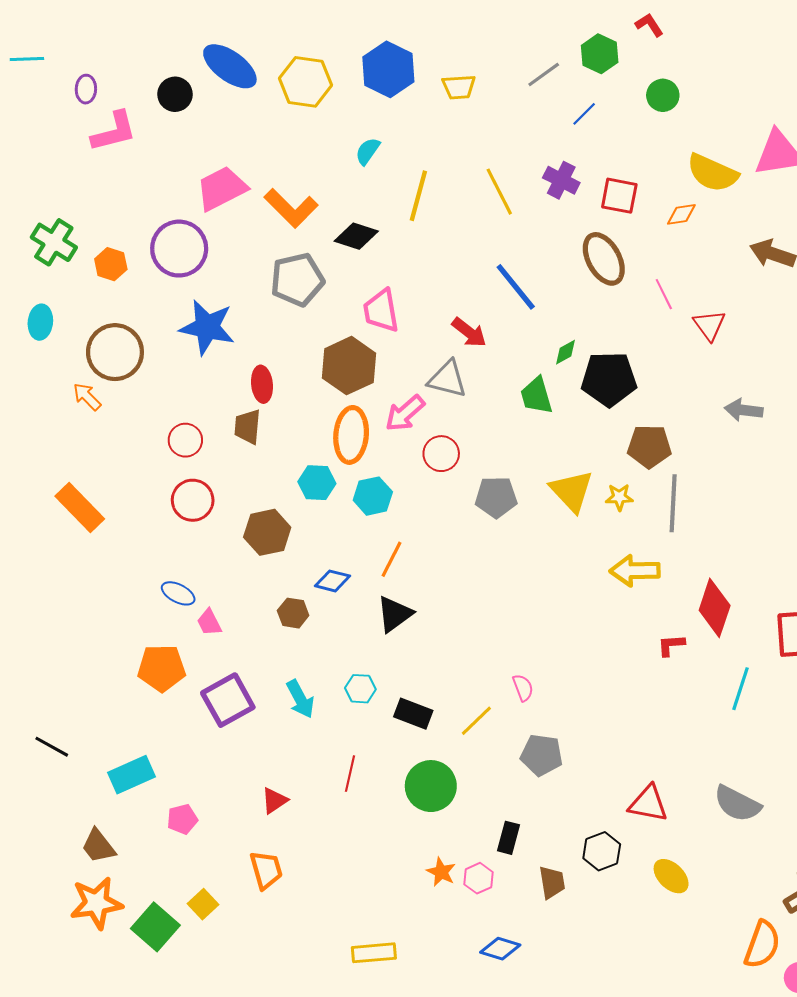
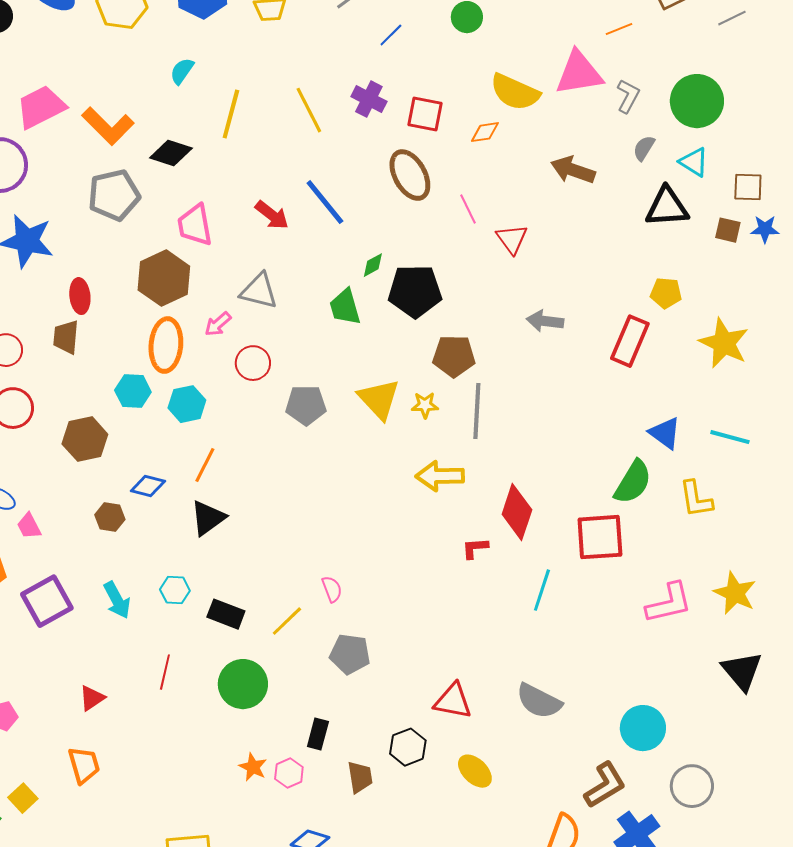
red arrow: (469, 332) -> (272, 215), moved
pink arrow: (405, 413) -> (218, 324), size x0.7

